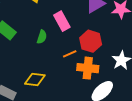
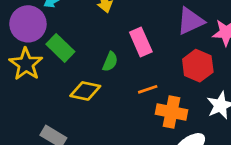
red hexagon: (91, 41) -> (198, 66), moved
yellow diamond: (35, 80) -> (85, 91), moved

